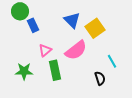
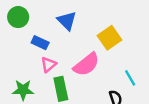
blue triangle: (72, 20) -> (67, 21), moved
blue rectangle: (33, 25) -> (40, 43), moved, turned -40

